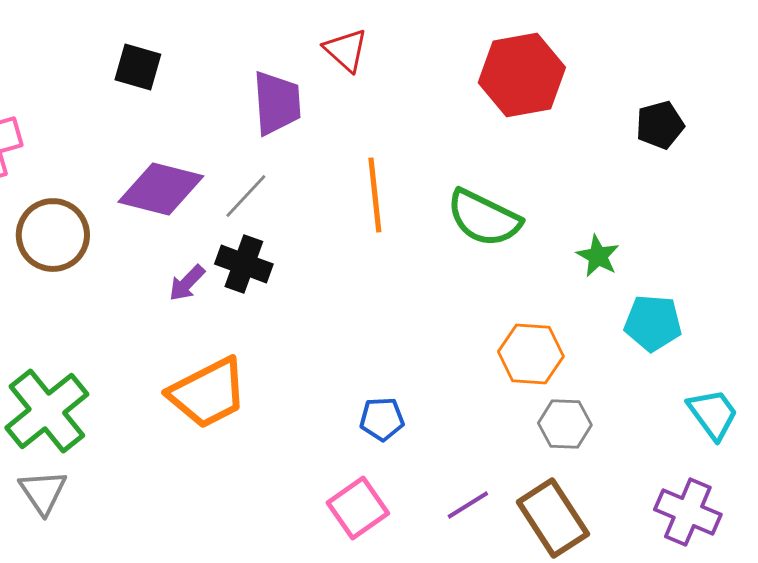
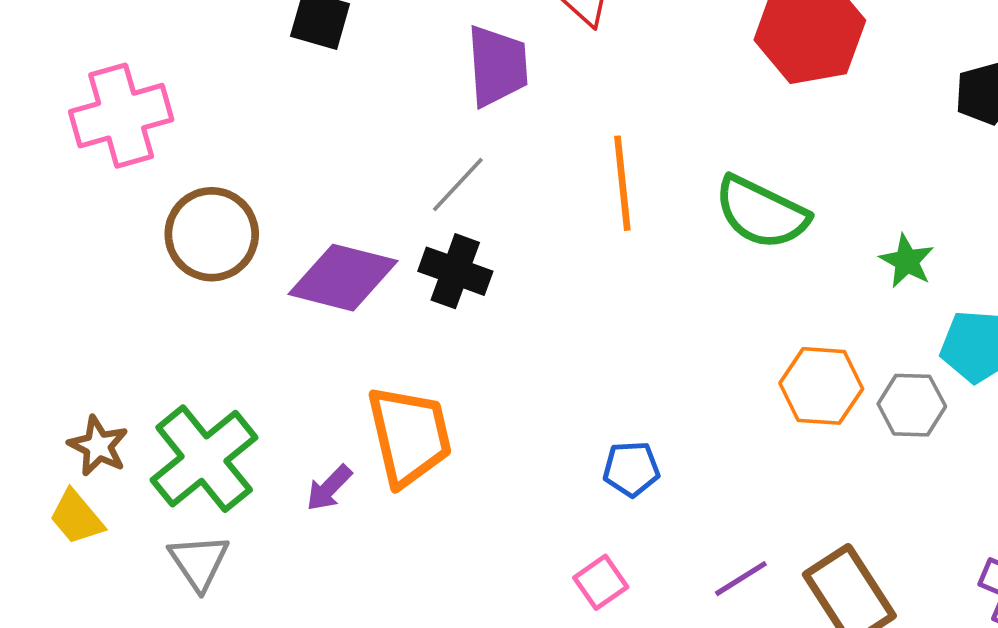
purple diamond: (161, 189) -> (343, 278), moved
purple arrow: (187, 283) -> (329, 488), moved
orange trapezoid: (208, 393) -> (409, 436), turned -76
gray hexagon: (565, 424) -> (912, 405), moved
pink square: (358, 508) -> (601, 582), size x0.7

